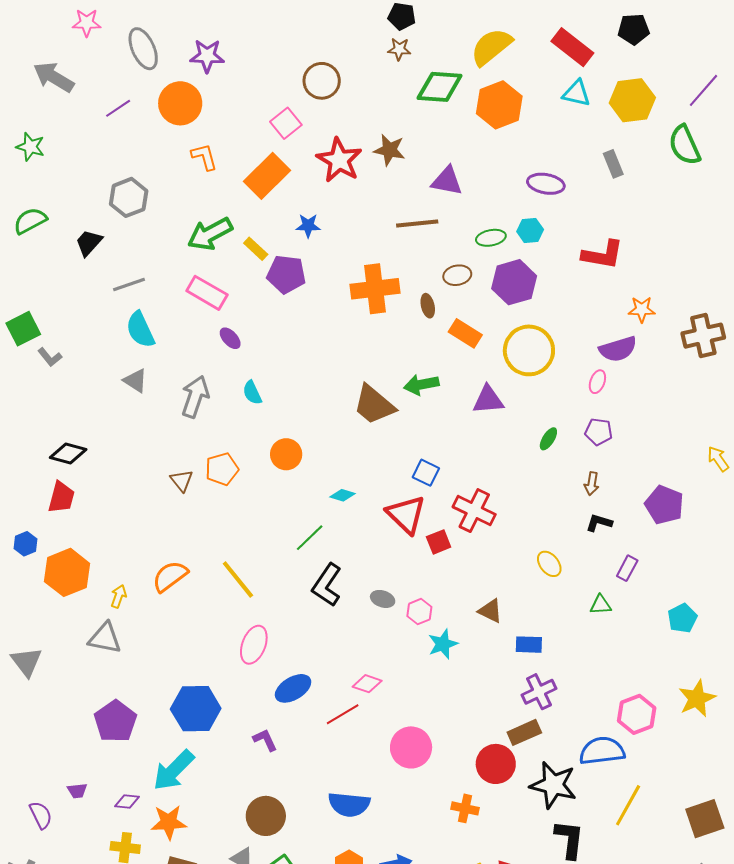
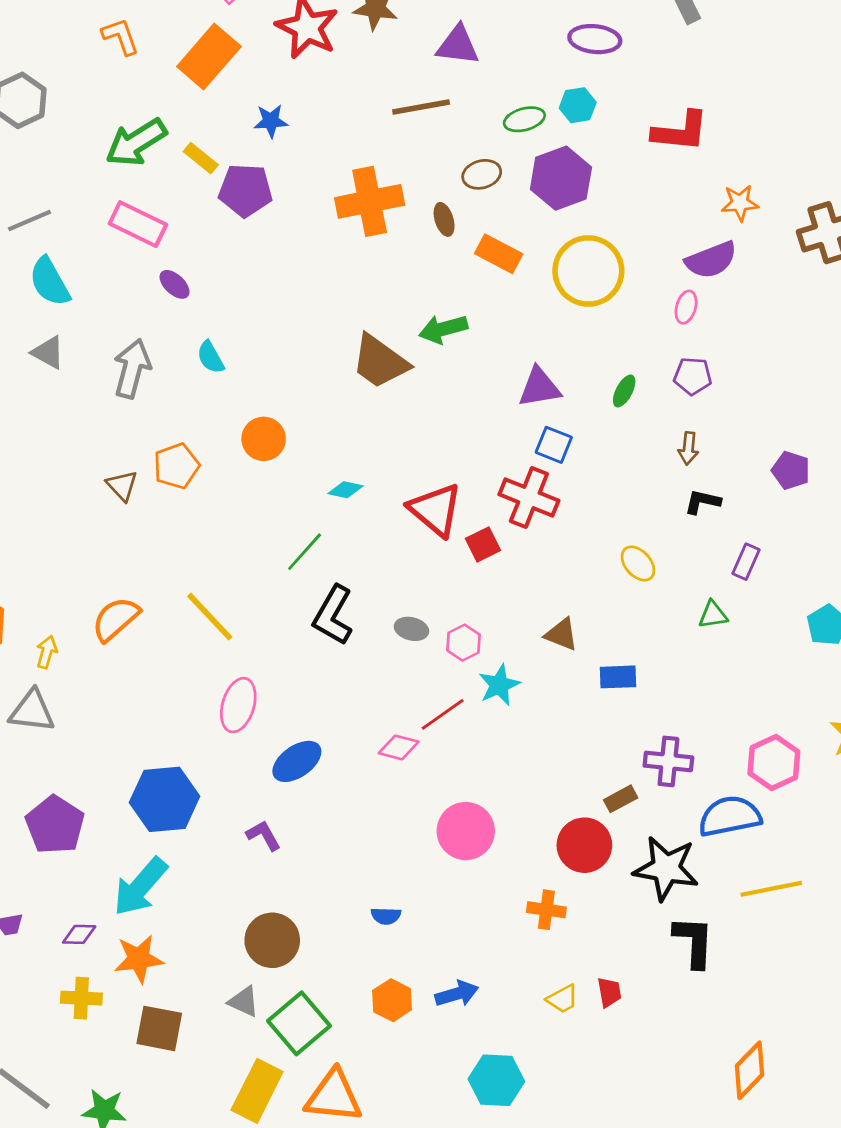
purple triangle: (488, 400) -> (539, 387), moved
blue square: (426, 473) -> (554, 445), moved
purple pentagon: (664, 505) -> (791, 470), size x0.7
purple cross: (539, 692) -> (668, 761), moved, turned 36
red line: (343, 714) -> (443, 714), moved
brown rectangle: (524, 732) -> (621, 799), size x0.7
blue semicircle: (349, 804) -> (386, 916), size x0.5
yellow line: (628, 805) -> (771, 889), turned 54

